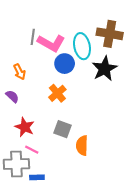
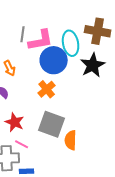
pink L-shape: (51, 43) -> (41, 40), turned -40
blue circle: (65, 64) -> (54, 60), size x1.4
gray square: (63, 129) -> (52, 124), size x1.5

